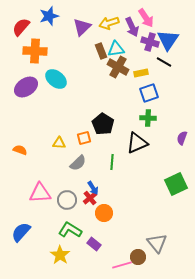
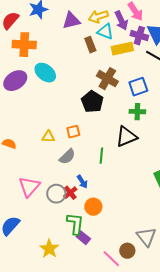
purple triangle: (82, 27) -> (71, 20), turned 30
cyan triangle: (116, 49) -> (105, 32), moved, turned 30
brown cross: (118, 67) -> (107, 79), moved
yellow rectangle: (141, 73) -> (122, 49), moved, size x1.5
black pentagon: (103, 124) -> (92, 102), moved
pink triangle: (40, 193) -> (29, 187), turned -45
red cross: (90, 198) -> (70, 193), moved
green L-shape: (70, 230) -> (75, 224), moved, turned 65
pink line: (122, 265) -> (111, 259), turned 60

